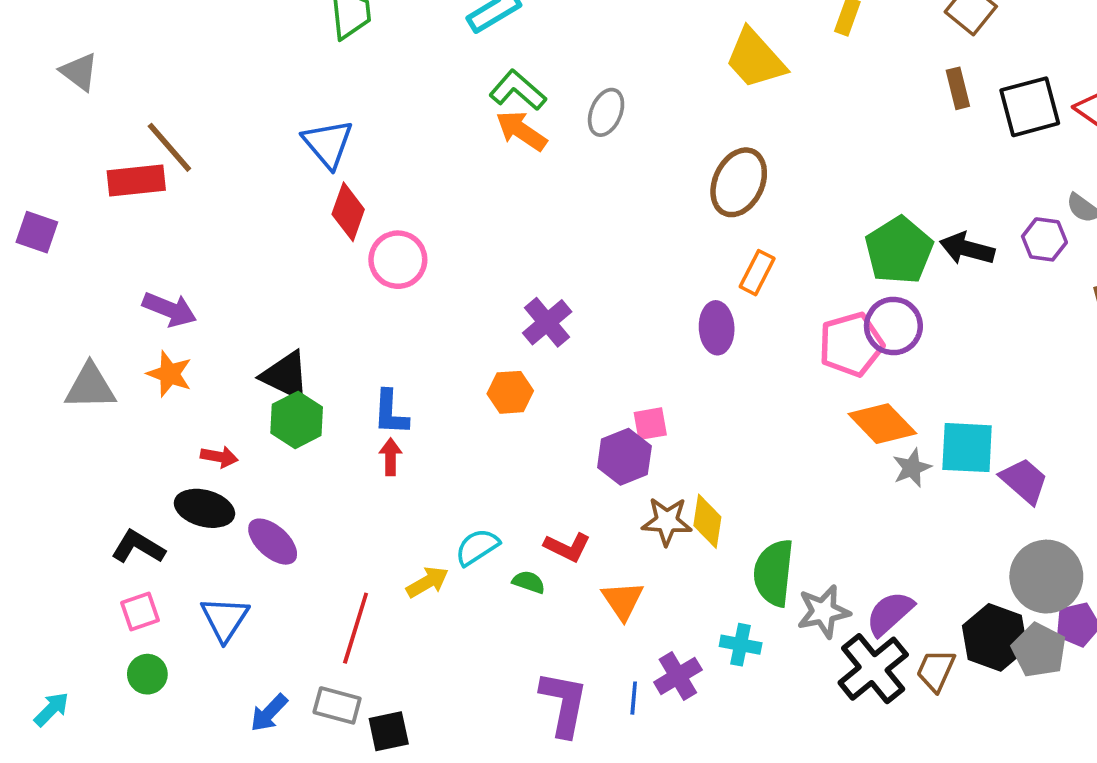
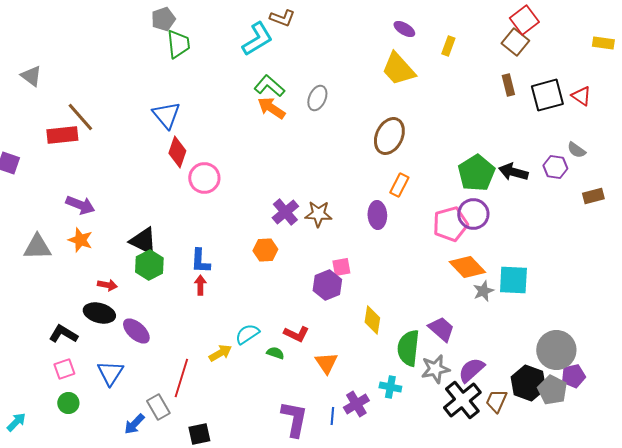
purple trapezoid: (1024, 481) -> (441, 329), moved
brown star: (667, 521) -> (318, 214), moved
gray rectangle: (337, 705) -> (158, 407), moved, turned 45

